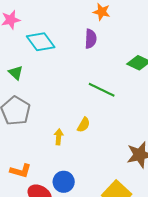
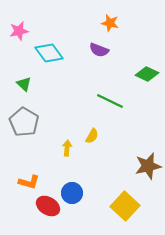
purple semicircle: (91, 39) -> (99, 50), turned 108

